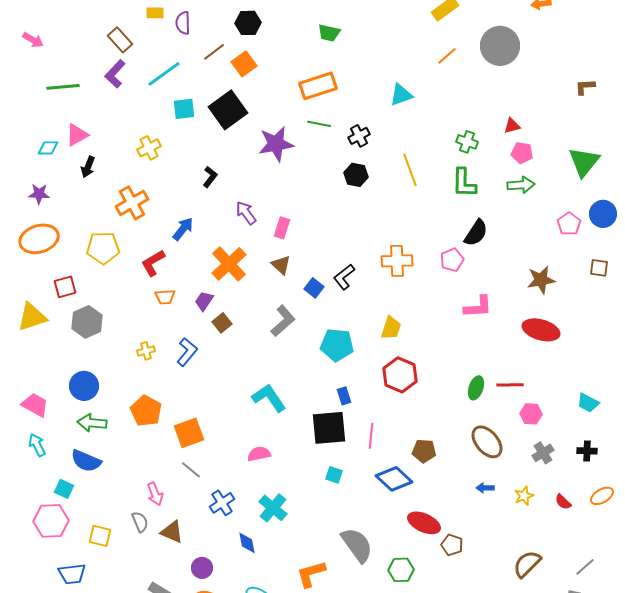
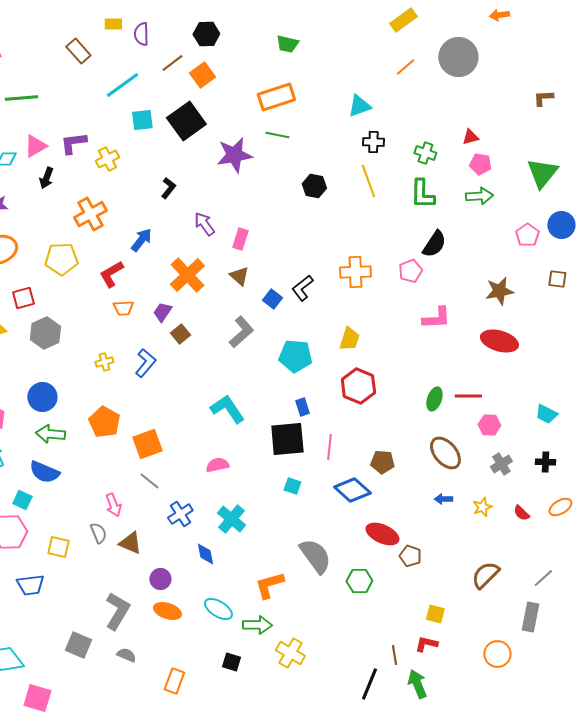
purple L-shape: (115, 74) -> (73, 143), moved, turned 40
black cross: (359, 136) -> (373, 142), moved, turned 30

